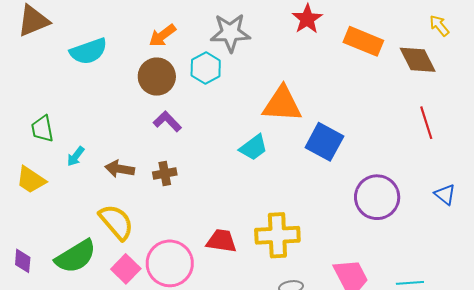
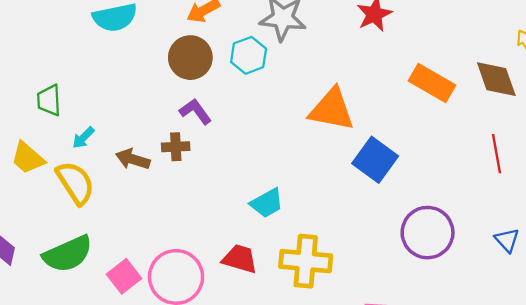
orange rectangle: (363, 41) -> (432, 83), moved
cyan trapezoid: (254, 148) -> (267, 203), moved
brown cross: (165, 173) -> (176, 147), moved
yellow semicircle: (116, 222) -> (75, 183), moved

